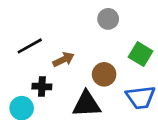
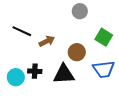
black line: (30, 46) -> (22, 31), turned 54
black cross: (42, 87) -> (35, 71), moved

